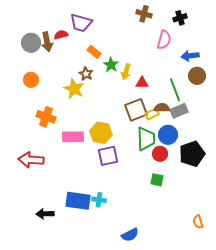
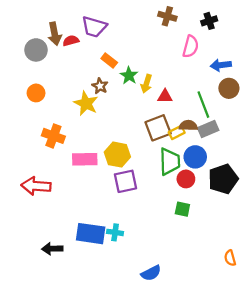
brown arrow: (47, 42) -> (55, 34), moved

